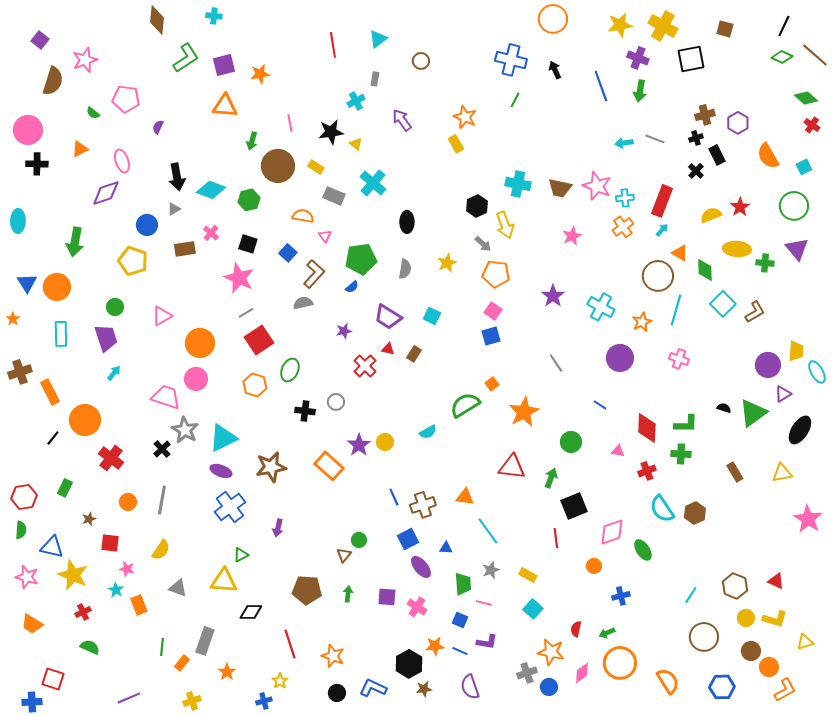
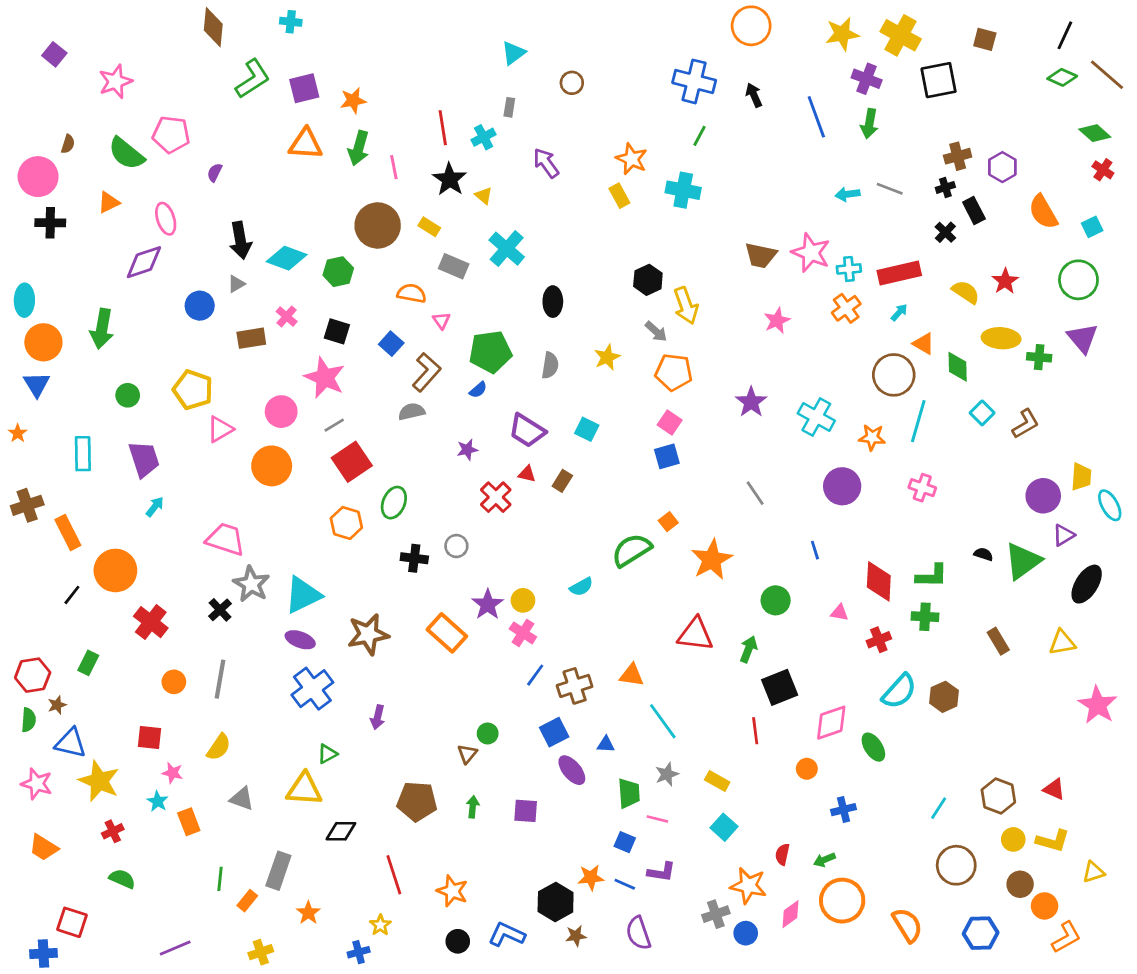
red line: (333, 45) -> (443, 128), moved
brown semicircle: (53, 81) -> (68, 144), moved, size x0.5
green semicircle: (93, 113) -> (126, 153), size x2.0
black star: (331, 132) -> (450, 179), turned -30
green arrow: (252, 141) -> (359, 148), moved, size x1.4
cyan cross: (518, 184) -> (683, 190), moved
red rectangle: (662, 201) -> (899, 273), turned 56
yellow semicircle: (711, 215) -> (966, 292), turned 55
yellow pentagon: (133, 261) -> (193, 390), moved
orange circle: (57, 287) -> (43, 342), moved
cyan square: (723, 304) -> (982, 413), size x0.7
green circle: (115, 307) -> (128, 395), moved
orange star: (642, 322) -> (872, 437), turned 30
pink circle: (196, 379) -> (281, 412), moved
blue line: (600, 405) -> (815, 550), turned 40
blue line: (394, 497) -> (535, 675), turned 60
cyan semicircle: (662, 509) -> (899, 691), turned -104
brown star: (89, 519) -> (57, 705), moved
pink cross: (417, 607) -> (523, 633), moved

